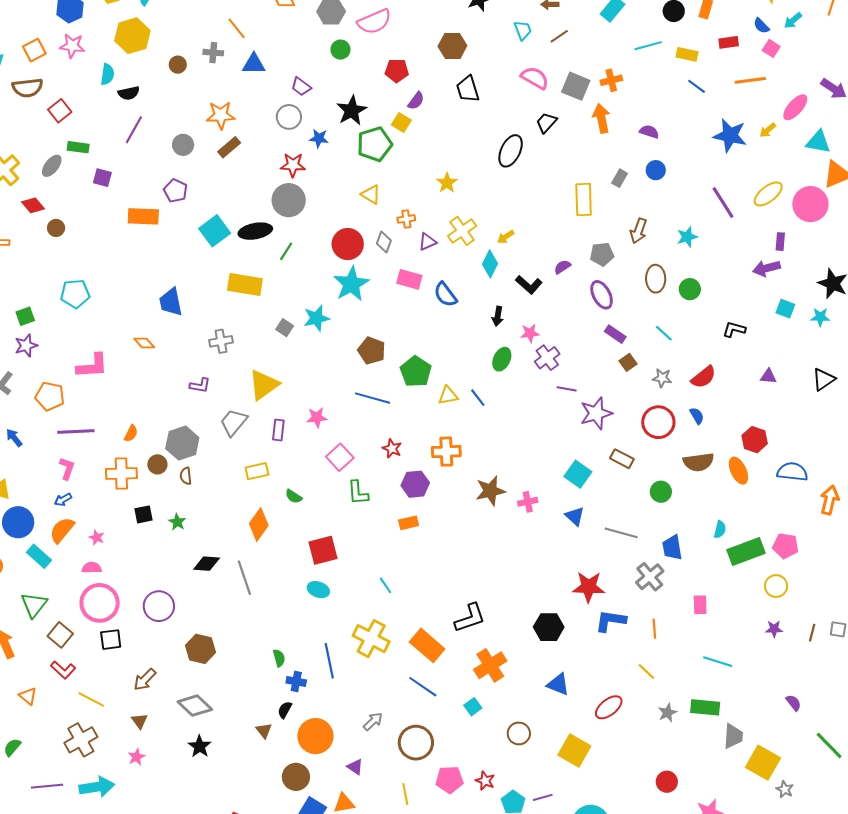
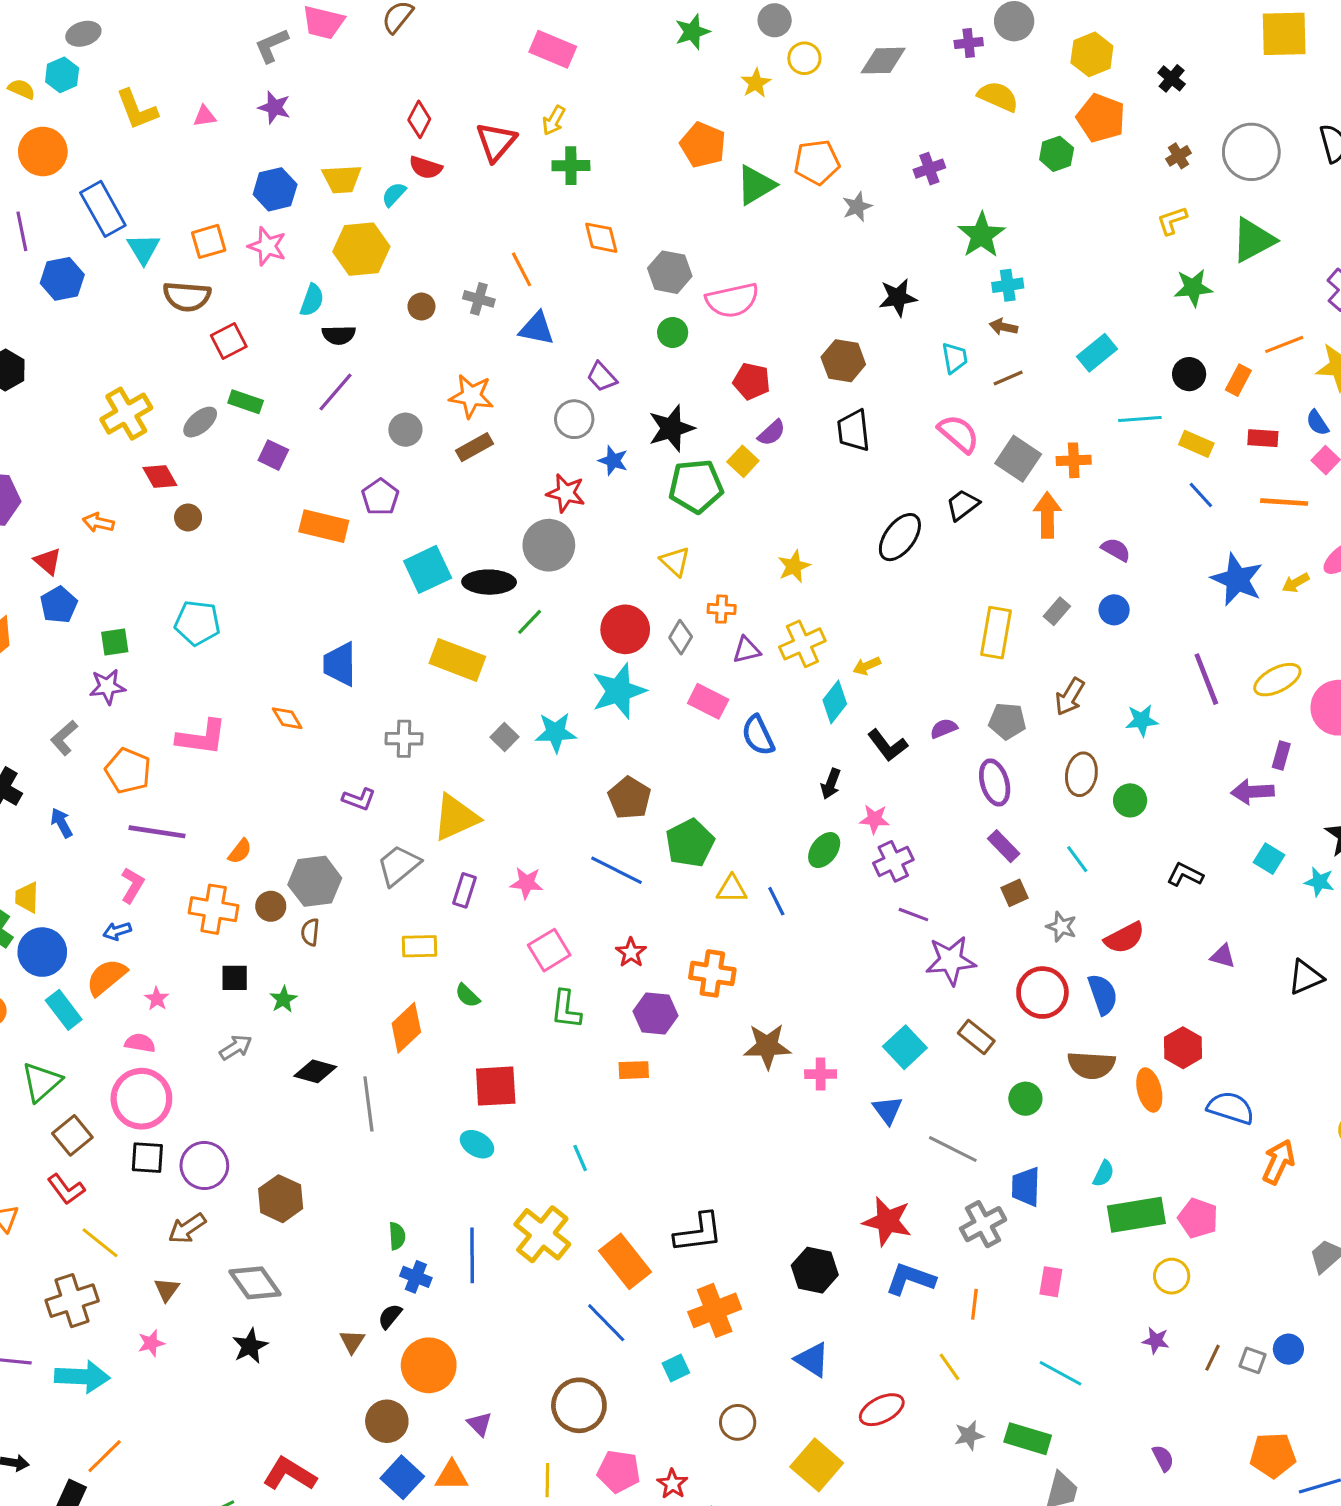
blue semicircle: (697, 416) -> (1103, 994), size x1.5
purple circle: (159, 606) -> (204, 1165), moved
gray arrow: (373, 721) -> (236, 1047), moved

